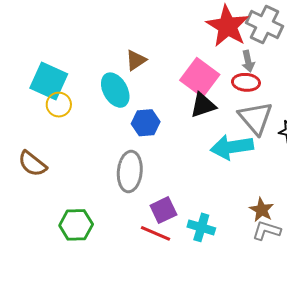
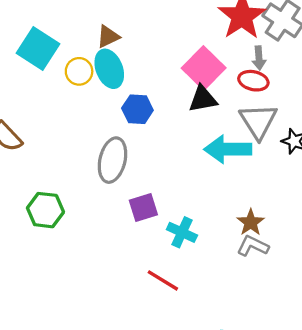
brown triangle: (136, 60) -> (108, 36), moved
yellow circle: (59, 105) -> (79, 71), moved
red line: (156, 233) -> (163, 280), moved

